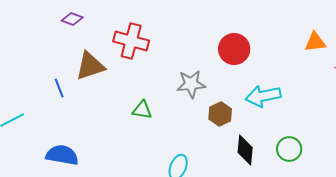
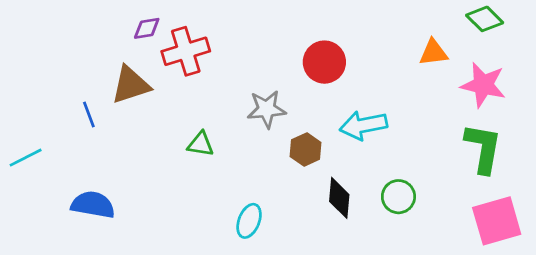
purple diamond: (72, 19) -> (147, 28), moved, turned -30
red cross: (131, 41) -> (186, 51), turned -32

